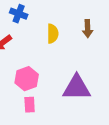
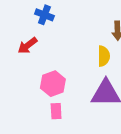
yellow semicircle: (53, 34) -> (104, 56), moved

